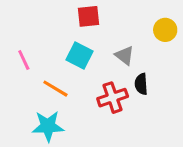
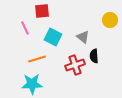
red square: (88, 16) -> (42, 11), moved
pink line: (24, 60) -> (25, 28), moved
orange line: (55, 89) -> (37, 59), turned -48

